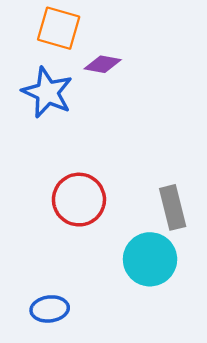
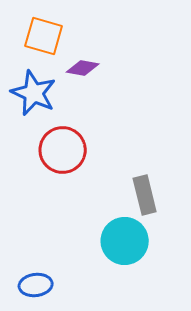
red circle: (79, 200) -> (63, 150), moved

